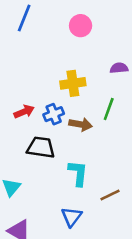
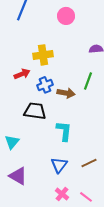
yellow cross: (73, 83) -> (43, 55), moved
red arrow: (24, 112) -> (22, 74), moved
brown line: (110, 195) -> (89, 163), moved

